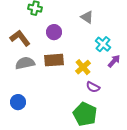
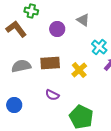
purple circle: (54, 32) -> (57, 29), moved
brown L-shape: (20, 38) -> (16, 29), moved
purple semicircle: (93, 87) -> (52, 95), moved

